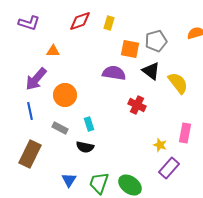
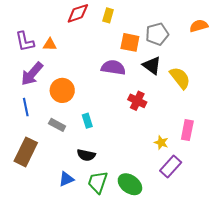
purple L-shape: (29, 23) -> (25, 41), moved, turned 60
black semicircle: (85, 147) -> (86, 155), moved
blue triangle: (69, 180) -> (66, 179), turned 35

